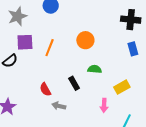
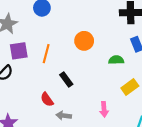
green semicircle: (95, 69) -> (116, 60), moved
black rectangle: (74, 83) -> (66, 79), moved
pink arrow: (104, 105) -> (104, 109), moved

